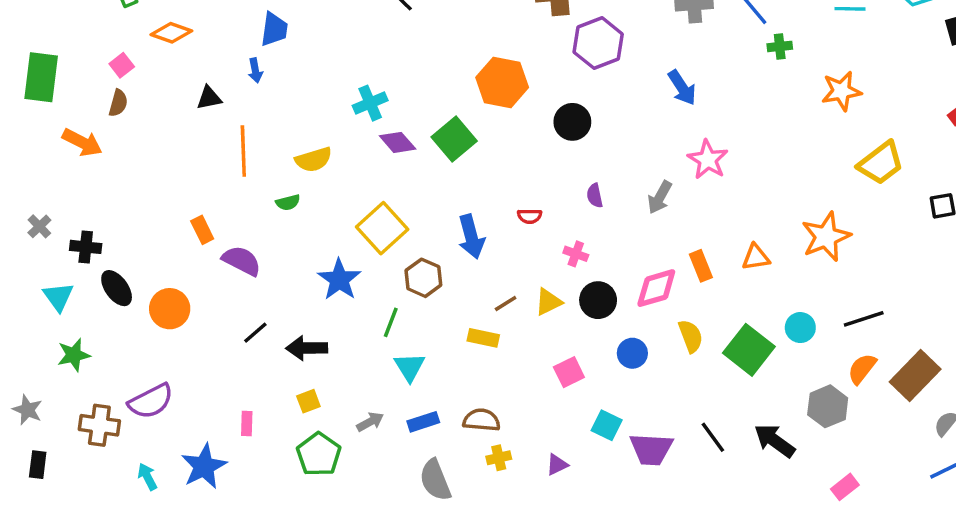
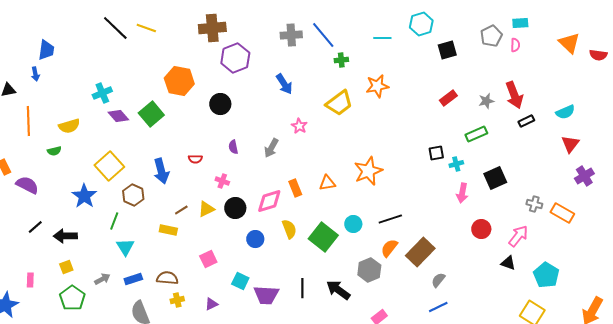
pink star: (708, 160) -> (299, 126), size x0.7
yellow trapezoid: (881, 163) -> (339, 103), moved
pink square: (569, 372) -> (208, 259), moved
black line: (713, 437) -> (302, 288), turned 36

